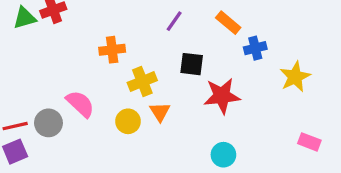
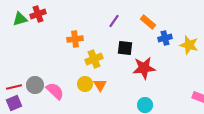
yellow star: (295, 77) -> (189, 45), moved, turned -30
pink semicircle: (80, 104) -> (55, 91), moved
orange triangle: (160, 112) -> (100, 85), moved

